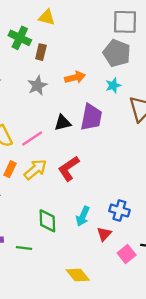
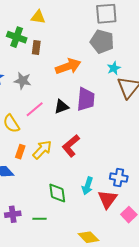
orange arrow: (75, 77) -> (68, 66), size x1.4
cyan star: (113, 85) -> (114, 68), moved
gray star: (37, 86) -> (23, 81), moved, turned -30
pink line: (32, 139) -> (35, 109), moved
red triangle: (104, 234) -> (108, 199), size x1.5

